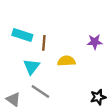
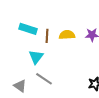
yellow semicircle: (66, 61) -> (67, 35), moved

